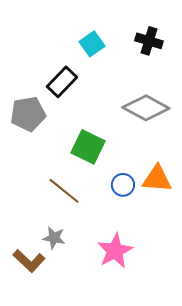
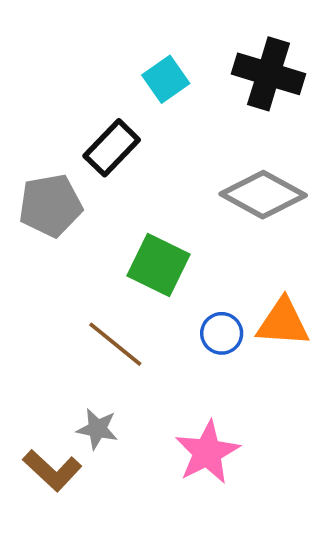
black cross: (149, 41) -> (268, 74), size x1.4

